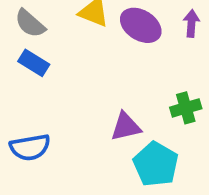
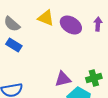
green cross: (186, 108) -> (94, 78), moved

